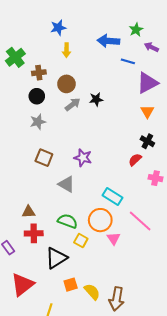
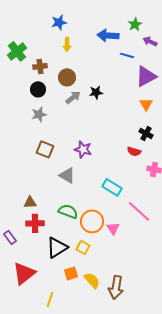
red semicircle: (135, 160) -> (134, 151), turned -120
orange circle: (100, 220) -> (92, 221), moved
yellow square: (81, 241) -> (83, 247), moved

